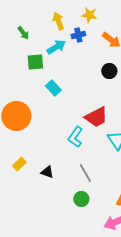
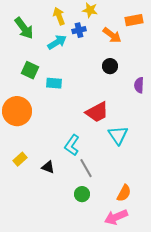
green arrow: (23, 33) -> (24, 28), size x1.6
green square: (35, 62) -> (30, 70), moved, turned 30
cyan rectangle: (53, 88) -> (54, 83), turned -42
cyan L-shape: (75, 137) -> (72, 145), moved

